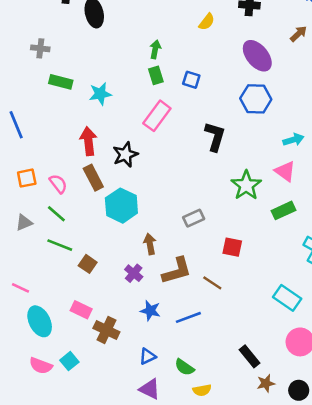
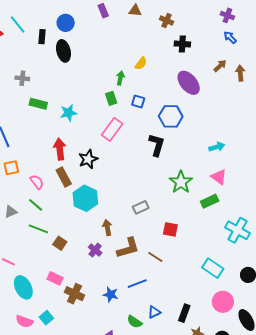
yellow semicircle: (207, 22) -> (141, 63), moved
green arrow: (155, 49) -> (120, 78), moved
blue hexagon: (256, 99) -> (171, 116), moved
pink triangle: (285, 171) -> (219, 177), moved
orange square: (27, 178) -> (11, 168), moved
blue star: (150, 311) -> (111, 294), moved
blue triangle: (148, 356) -> (154, 312), moved
black rectangle: (249, 356) -> (184, 313), turned 60

